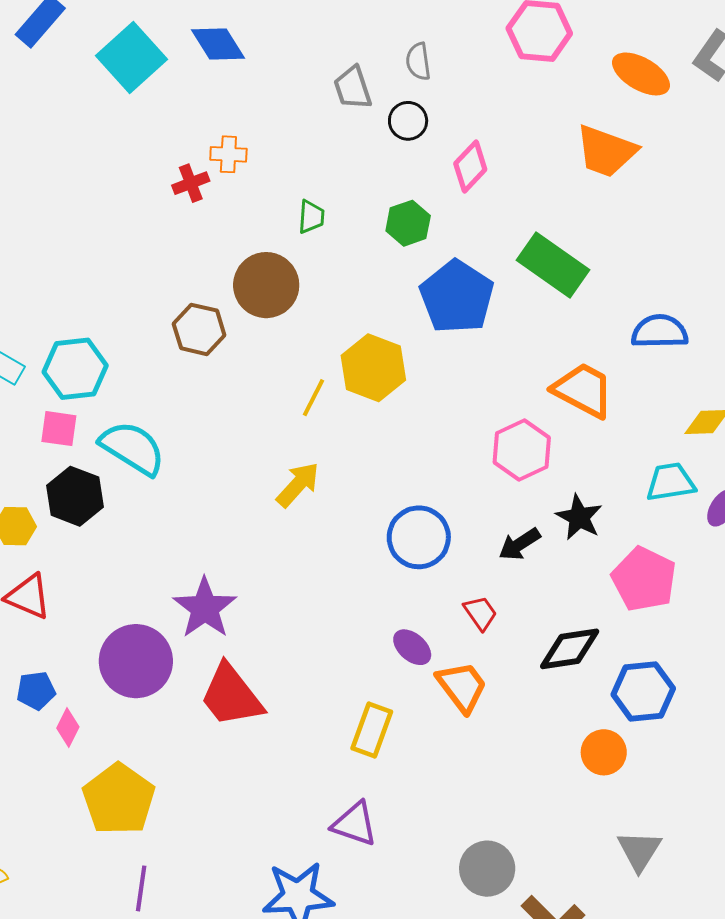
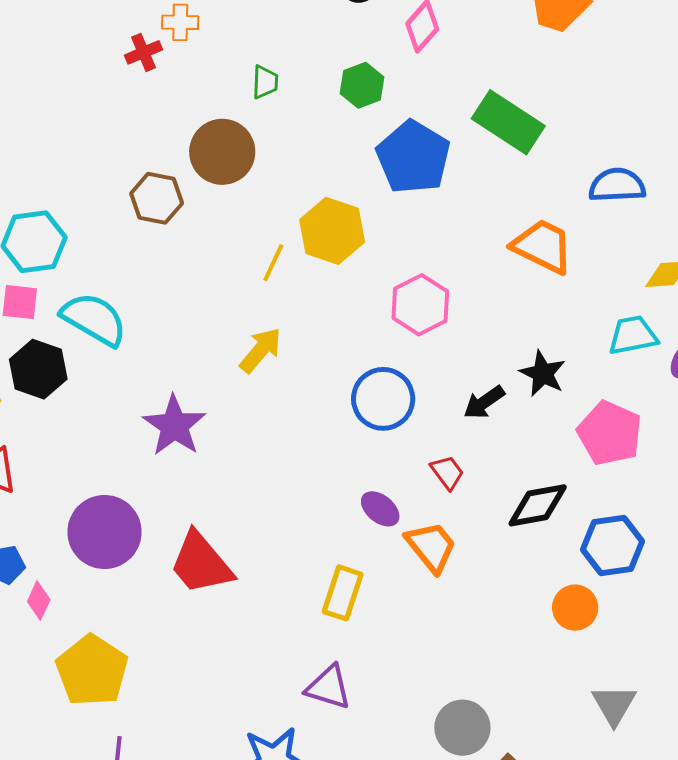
pink hexagon: (522, 450) -> (420, 305), moved
purple star: (205, 608) -> (174, 426), moved

